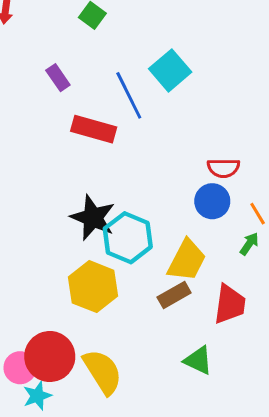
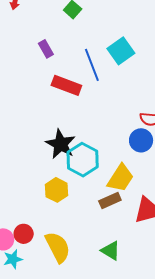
yellow hexagon: (93, 287) -> (57, 190), size x0.7
red circle: (50, 357) -> (24, 234), size x0.6
green triangle: (198, 360) -> (111, 251), moved

